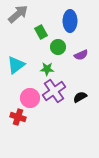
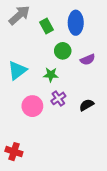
green rectangle: (41, 32) -> (46, 26), moved
purple cross: (54, 91) -> (58, 98), size x0.6
red cross: (18, 117) -> (14, 152), moved

